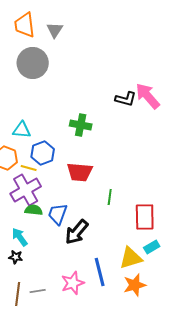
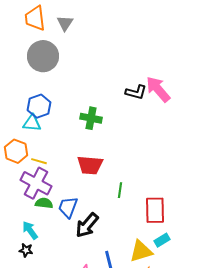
blue hexagon: (43, 153) -> (39, 106), moved
purple cross: (26, 190) -> (36, 183), turned -32

